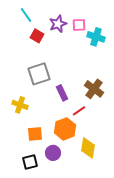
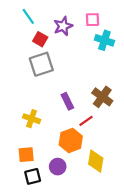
pink square: (79, 25) -> (92, 20), moved
gray square: (39, 74) -> (41, 64), moved
yellow cross: (20, 105) -> (32, 119), moved
orange square: (35, 134) -> (26, 155), moved

